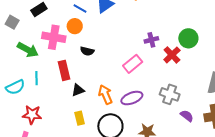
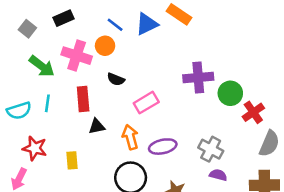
green circle: (188, 38) -> (230, 93), moved
purple cross: (151, 40) -> (198, 78), size x1.6
red cross: (172, 55) -> (253, 112), moved
pink rectangle: (133, 64) -> (146, 103), moved
purple semicircle: (187, 116) -> (218, 175), moved, turned -32
yellow rectangle: (80, 118) -> (72, 160), moved

